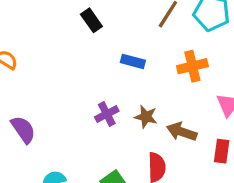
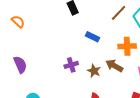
brown arrow: (182, 132) -> (114, 66), moved

